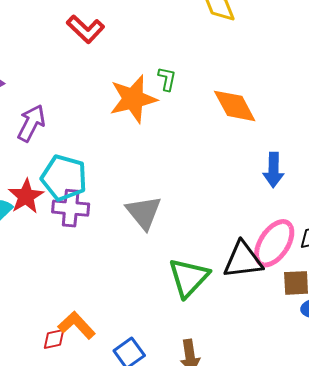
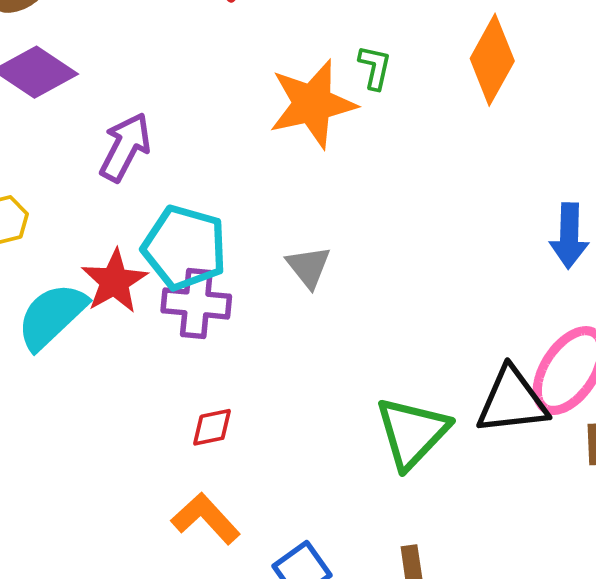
orange diamond: (235, 106) -> (492, 60), moved, turned 57
gray triangle: (144, 212) -> (309, 267), moved, size x0.7
red diamond: (54, 339) -> (212, 427), moved

